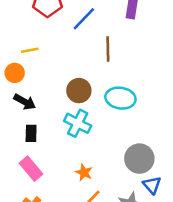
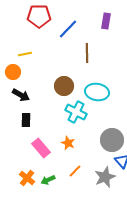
cyan cross: (78, 123) -> (76, 112), moved
pink rectangle: (31, 169) -> (41, 148), moved
orange star: (84, 172) -> (68, 143), moved

